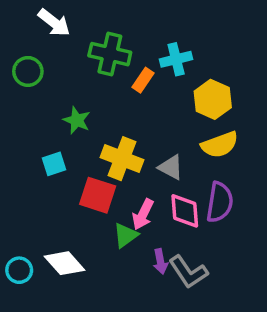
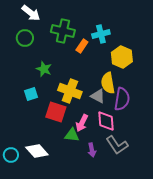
green circle: (28, 71) -> (25, 38), moved
yellow semicircle: (220, 145) -> (108, 83), moved, turned 100
purple semicircle: (220, 202) -> (122, 99), moved
green triangle: (126, 235) -> (72, 135), turned 42
gray L-shape: (188, 272) -> (117, 145), moved

